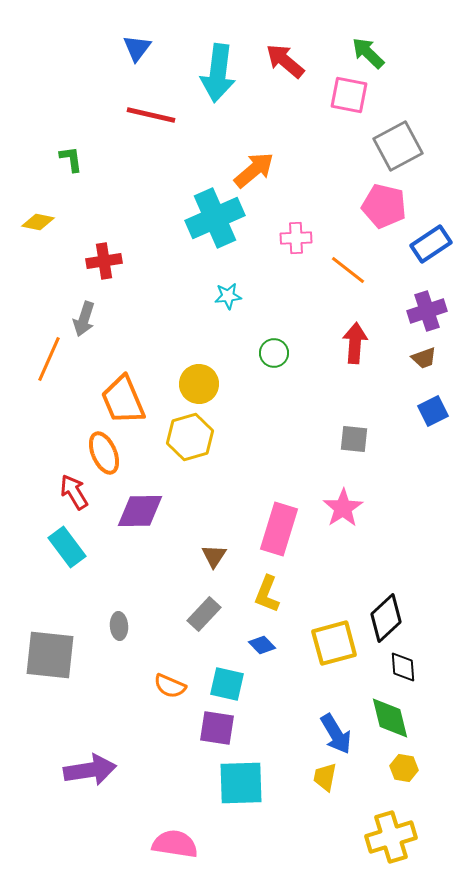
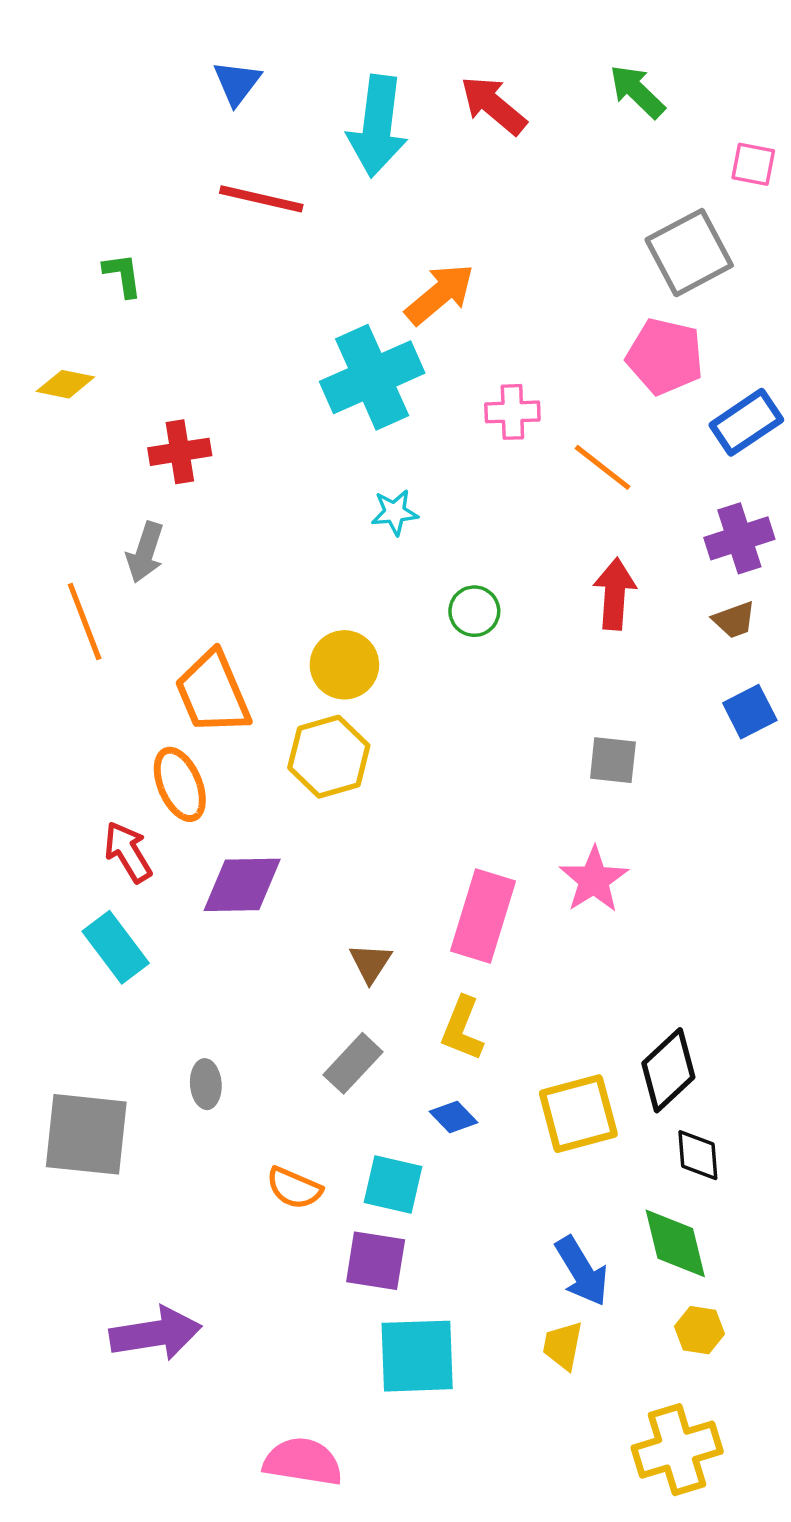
pink square: (349, 95) -> (753, 164), moved, size x0.7
orange line: (49, 359) -> (85, 622), turned -45

